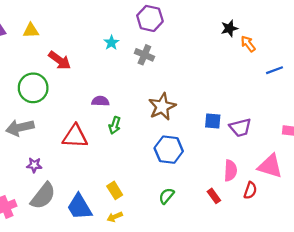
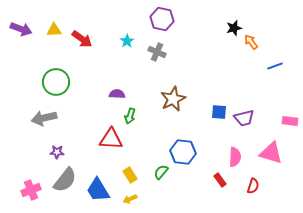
red arrow: (60, 60) -> (82, 39), moved
red triangle: (75, 136) -> (111, 139), moved
blue hexagon: (169, 150) -> (183, 152), moved
red semicircle: (250, 190) -> (253, 186), moved
green semicircle: (167, 196) -> (161, 172), moved

